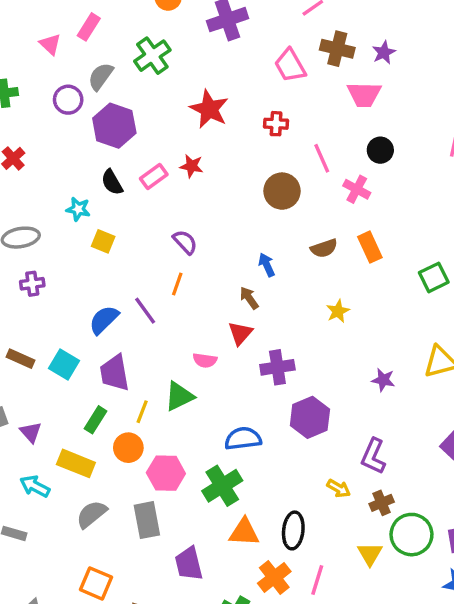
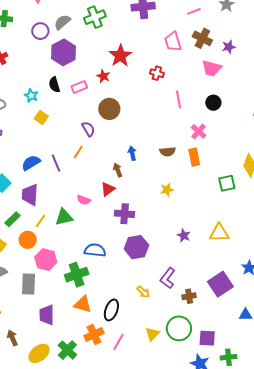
red star: (192, 166) -> (103, 76), moved
pink cross: (357, 189) -> (199, 131), moved
brown circle: (282, 191) -> (109, 109), moved
brown cross: (382, 503) -> (189, 296), moved

